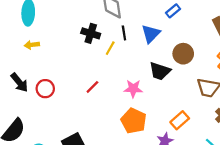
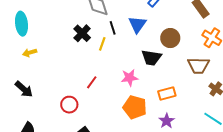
black cross: (91, 33) -> (82, 33), turned 36
red circle: (45, 89) -> (69, 105), moved
orange rectangle: (180, 120) -> (167, 93), moved, turned 36

